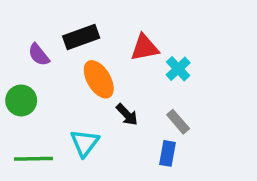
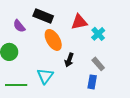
black rectangle: (81, 37) -> (43, 16), turned 42
black arrow: (127, 115) -> (69, 60), turned 64

